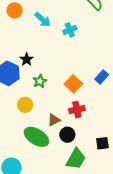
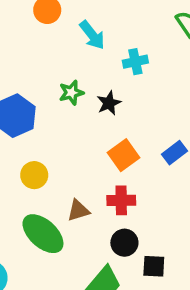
black star: (27, 59) -> (109, 103), moved
green star: (40, 81) -> (71, 93), moved
black circle: (67, 135) -> (124, 243), moved

